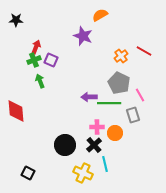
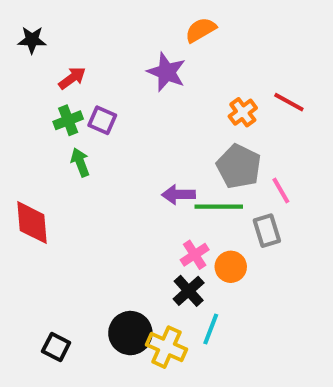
red arrow: (36, 47) -> (72, 78), moved, turned 32
pink cross: (97, 127) -> (195, 255), turned -32
black circle: (65, 145) -> (130, 333), moved
cyan line: (105, 164) -> (211, 329), turned 35

